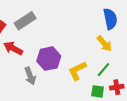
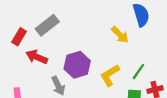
yellow arrow: (104, 44) -> (120, 35), moved

